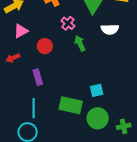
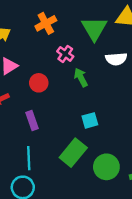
cyan square: (97, 90) -> (90, 120), moved
green rectangle: (71, 105) -> (73, 153), turned -60

